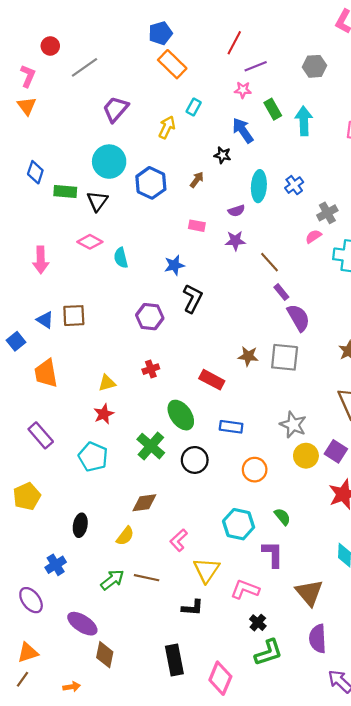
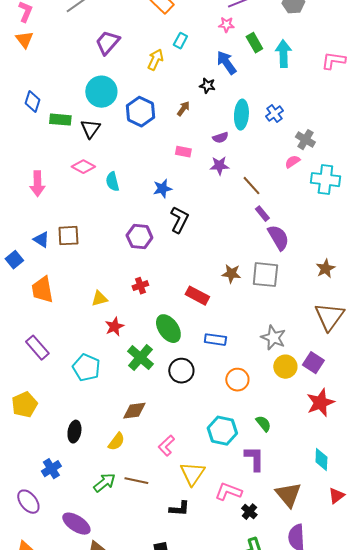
gray cross: (327, 213) -> (305, 140), turned -30
red star: (104, 414) -> (114, 327), moved
black cross: (258, 623) -> (249, 512), moved

